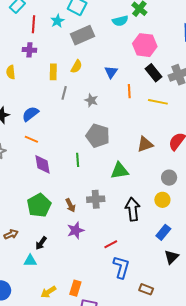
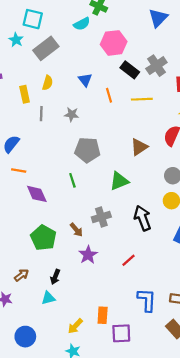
blue L-shape: (121, 267) -> (147, 300), moved

